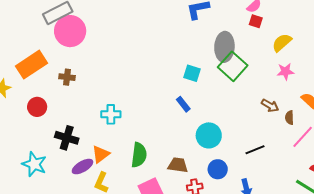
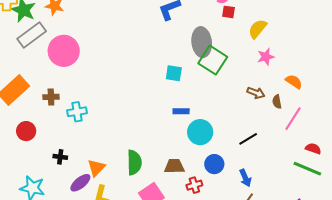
pink circle: (70, 31) -> (64, 51), moved
blue rectangle: (183, 104) -> (181, 111), moved, turned -42
cyan cross: (111, 114) -> (77, 112), moved
black cross: (67, 138) -> (60, 157), size x0.6

